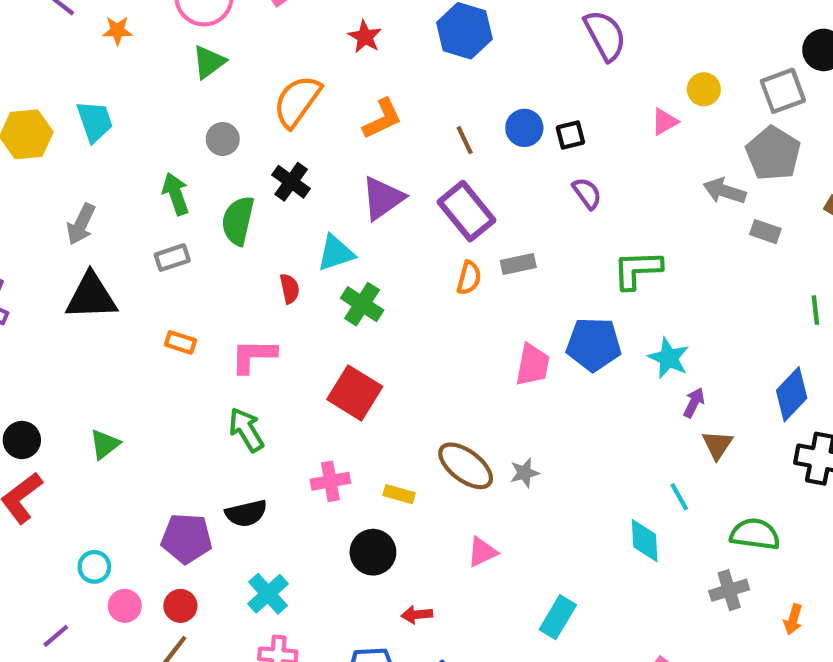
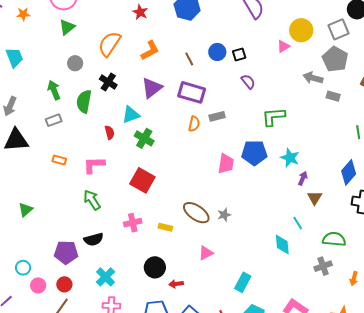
yellow circle: (704, 89) -> (301, 30), size x1.5
purple rectangle: (466, 211) -> (192, 92), turned -32
black circle: (373, 552) -> (155, 267), moved

